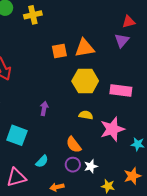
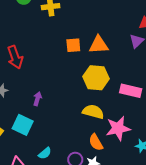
purple arrow: (44, 108) -> (37, 99), moved
yellow semicircle: (86, 115) -> (93, 112), size x1.5
orange semicircle: (74, 145) -> (96, 142), moved

